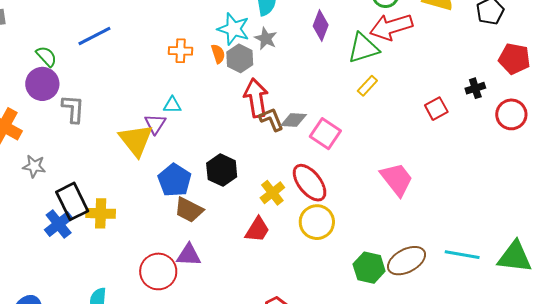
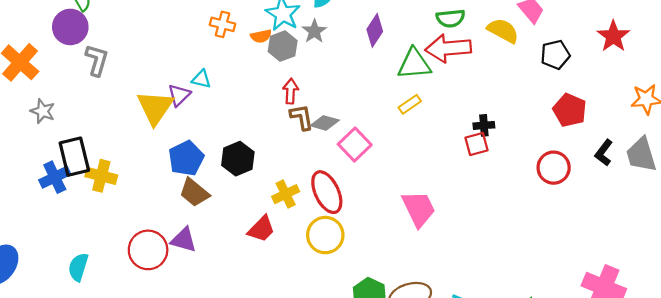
orange semicircle: (218, 54) -> (261, 36), turned 84
black cross: (475, 88) -> (484, 125), moved
red arrow: (256, 98) -> (291, 91), size x0.6

